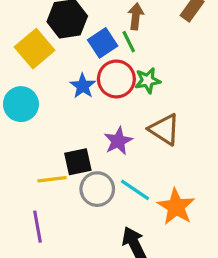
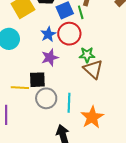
green star: (148, 81) -> (87, 55), moved
purple star: (118, 141) -> (50, 57), moved
cyan line: (135, 190) -> (69, 103), turned 48

